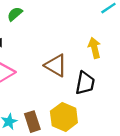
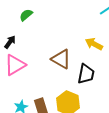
yellow arrow: (94, 48) -> (94, 44), turned -48

